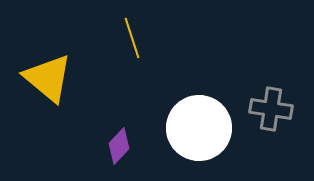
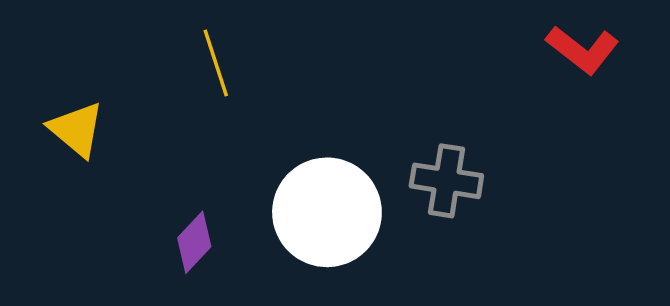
yellow triangle: (48, 78) -> (76, 129), size x0.7

